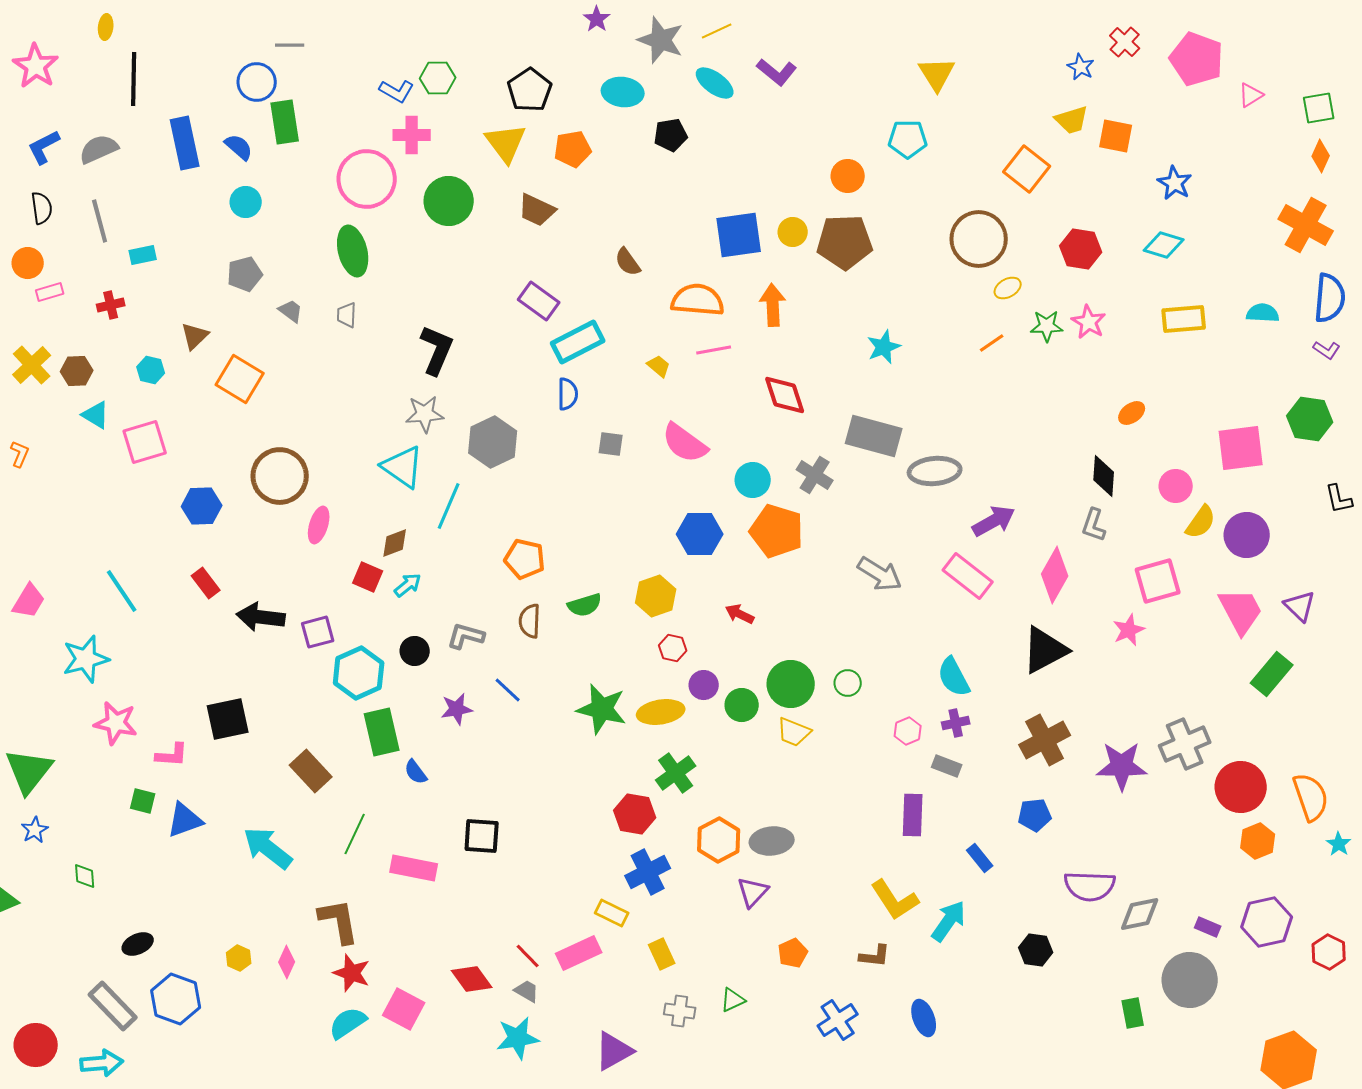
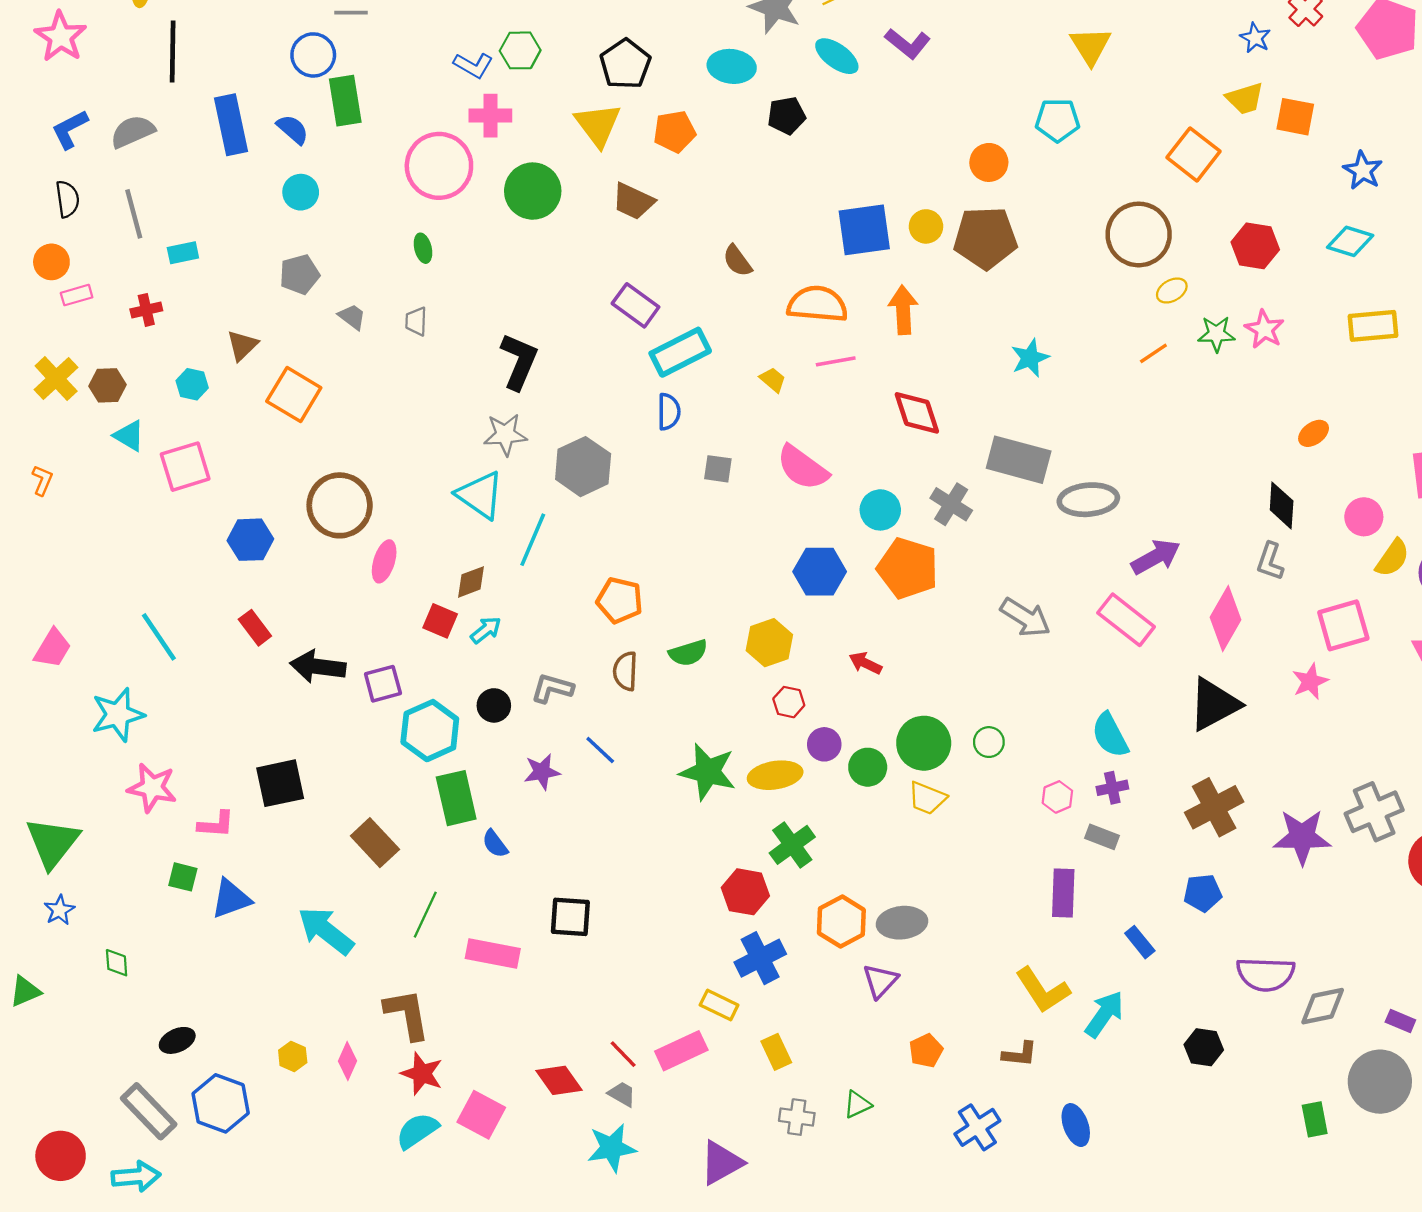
green ellipse: (353, 251) -> (423, 248), size x0.5

